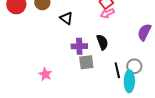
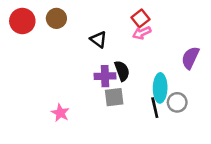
black triangle: (66, 18) -> (98, 39), moved
black semicircle: (102, 42) -> (122, 71), moved
cyan ellipse: (129, 81) -> (160, 88), moved

